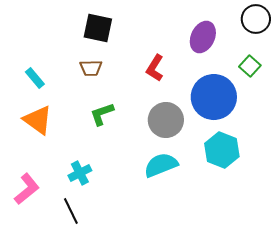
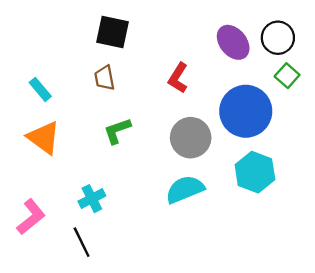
black circle: (256, 19) -> (278, 38), moved
purple ellipse: (203, 37) -> (233, 42), turned -64
brown trapezoid: (91, 68) -> (105, 78), turned 80

